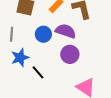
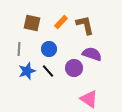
purple semicircle: (66, 31) -> (92, 54), moved
black line: (38, 72) -> (48, 71), moved

